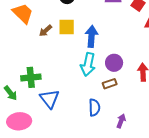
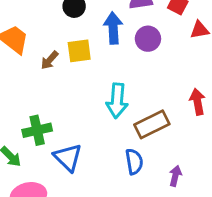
blue arrow: (91, 36) -> (113, 28), moved
purple circle: (114, 63) -> (148, 39), moved
brown rectangle: (110, 84) -> (152, 124), size x1.6

